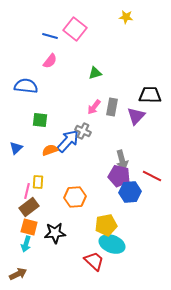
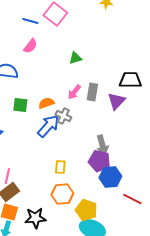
orange semicircle: (50, 150) -> (46, 103), moved
red line: (152, 176) -> (132, 199), moved
yellow rectangle: (38, 182) -> (60, 167), moved
orange hexagon: (75, 197) -> (62, 194), moved
yellow pentagon: (106, 225) -> (86, 210), turned 30

